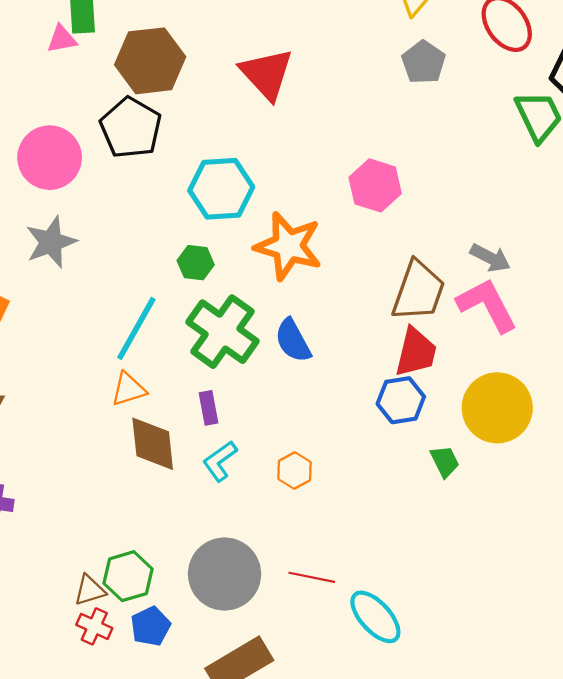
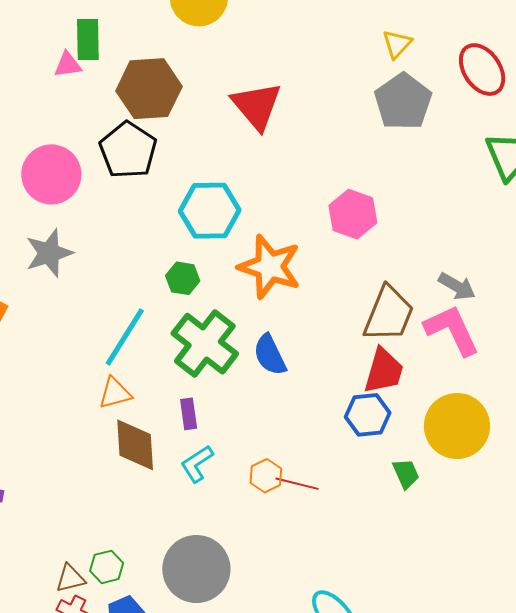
gray pentagon: (424, 62) -> (403, 102), size x1.4
green hexagon: (128, 576) -> (107, 567), size x0.7
red line: (312, 577) -> (297, 484), moved

